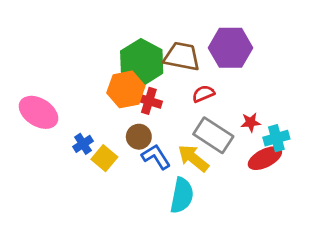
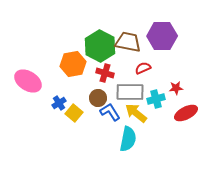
orange hexagon: (126, 89) -> (73, 64), moved
gray rectangle: (213, 135) -> (130, 92), moved, turned -32
cyan cross: (276, 138) -> (156, 99), moved

